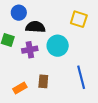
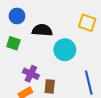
blue circle: (19, 13) -> (17, 16), moved
purple cross: (30, 50) -> (31, 74), moved, turned 35

